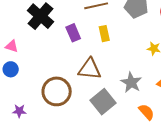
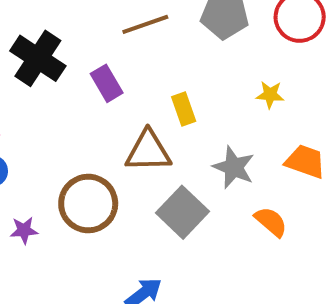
yellow rectangle: (104, 34) -> (184, 109), moved
purple star: (19, 111) -> (24, 230), moved

